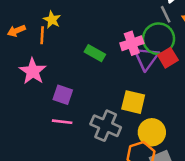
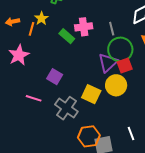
gray line: (166, 14) -> (112, 29), moved
pink cross: (132, 43) -> (84, 27), moved
green rectangle: (95, 53) -> (67, 36), moved
purple square: (63, 95) -> (55, 77), moved
yellow circle: (152, 132) -> (116, 85), moved

